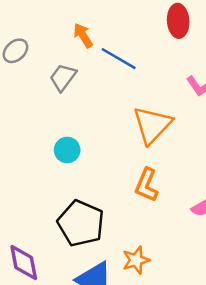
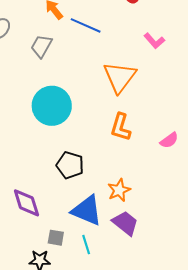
cyan circle: (67, 150) -> (52, 106), size x1.8
black pentagon: (81, 223) -> (70, 165), size x0.7

